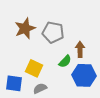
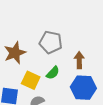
brown star: (25, 28) -> (15, 53), moved
green semicircle: (65, 61) -> (53, 73), moved

